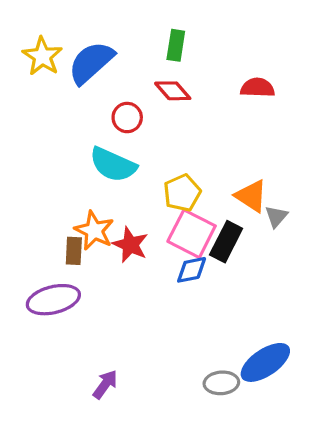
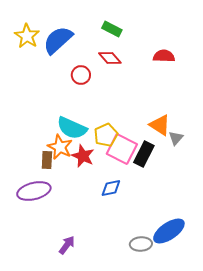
green rectangle: (176, 45) -> (112, 29), turned -72
cyan semicircle: (113, 165) -> (72, 128), moved
yellow pentagon: (182, 193) -> (106, 135), moved
blue diamond: (192, 270) -> (111, 188), moved

